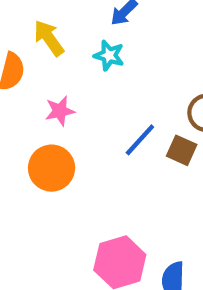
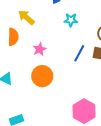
cyan star: (109, 55) -> (71, 20), moved

